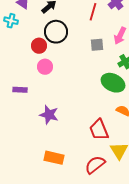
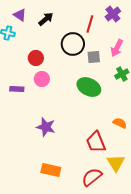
black circle: (56, 32) -> (73, 44), moved
green ellipse: (113, 83) -> (89, 87), moved
purple rectangle: (20, 90) -> (17, 89), moved

